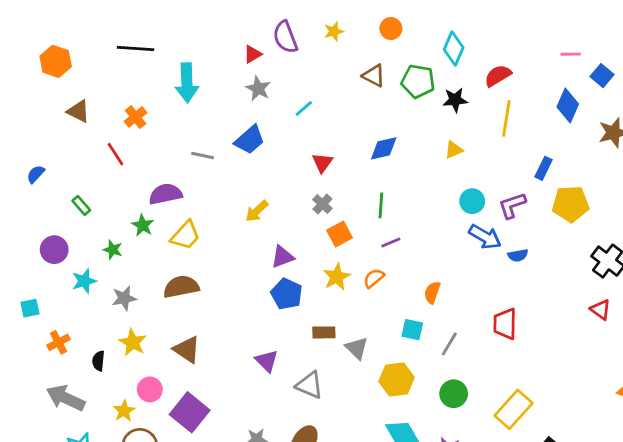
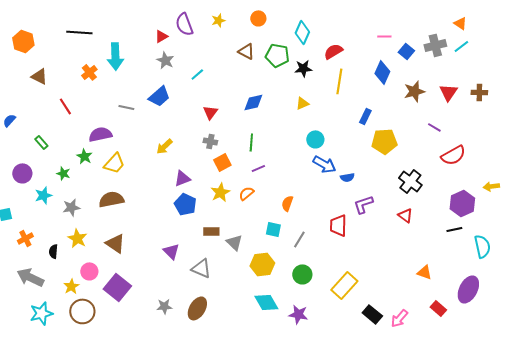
orange cross: (136, 117) -> (89, 72), moved
gray cross: (322, 204) -> (210, 141), turned -32
purple L-shape: (512, 205) -> (363, 204), moved

